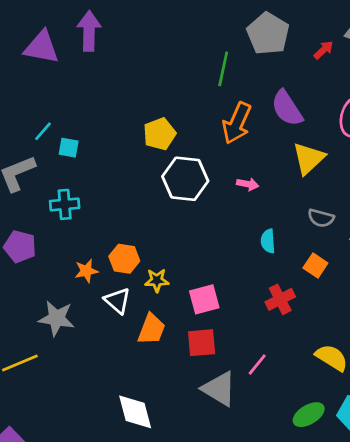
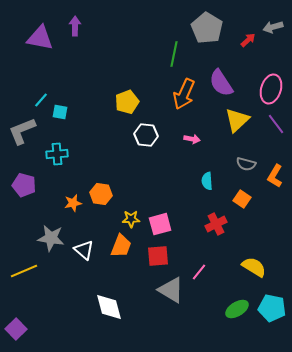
purple arrow: (89, 31) -> (75, 26), size x0.7
white hexagon: (185, 179) -> (146, 135), size x0.7
yellow star: (157, 280) -> (131, 219), moved
white triangle: (117, 301) -> (84, 250), moved

